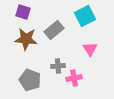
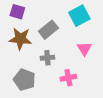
gray cross: (58, 66) -> (47, 58), moved

